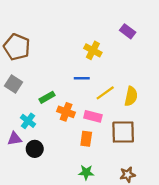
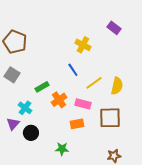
blue line: (82, 78) -> (73, 70), turned 56
orange cross: (66, 112) -> (59, 100), turned 35
purple triangle: (15, 139) -> (13, 124), turned -40
orange rectangle: (86, 139) -> (77, 124), turned 72
green star: (86, 172) -> (62, 149), moved

